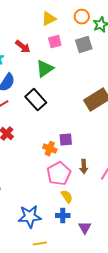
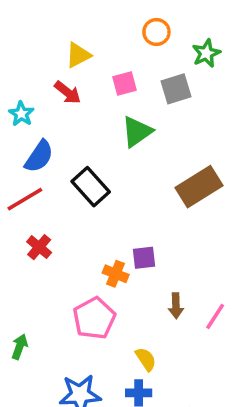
orange circle: (82, 17) -> (156, 32), moved
yellow triangle: (49, 19) -> (78, 55), moved
green triangle: (45, 69) -> (137, 132), moved
pink pentagon: (59, 174) -> (94, 318), moved

